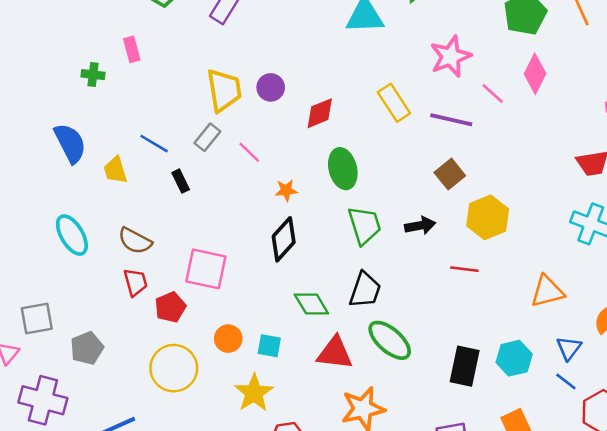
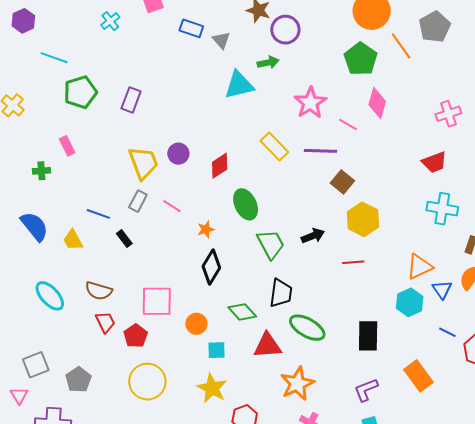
brown square: (450, 174) -> (342, 182), moved
orange circle: (228, 339) -> (196, 324), moved
blue triangle: (569, 348) -> (442, 290), moved
cyan hexagon: (514, 358) -> (410, 302), moved

